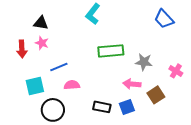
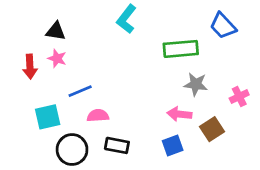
green rectangle: (111, 51) -> (181, 49), moved
pink cross: (176, 71) -> (239, 96), turned 32
black rectangle: (102, 107) -> (117, 145), moved

